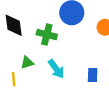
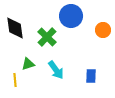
green cross: (47, 35) -> (47, 37), turned 30

